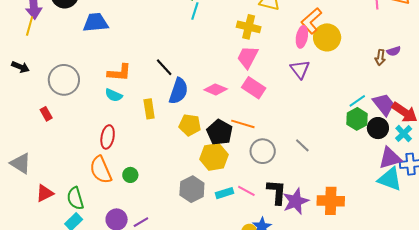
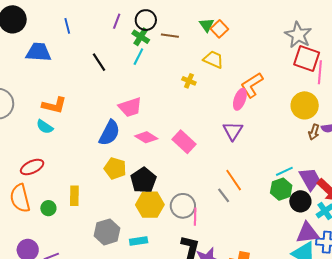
yellow cross: (249, 27) -> (189, 81), size x0.6
yellow circle: (327, 37) -> (305, 105), moved
pink trapezoid: (248, 57) -> (130, 107), moved, turned -145
black line: (164, 67) -> (99, 62), moved
yellow rectangle: (149, 109) -> (74, 196), moved
orange line: (243, 124) -> (234, 180), moved, turned 30
red ellipse: (108, 137) -> (32, 167), turned 45
gray line: (302, 145) -> (224, 195), moved
yellow hexagon: (214, 157) -> (150, 205), moved
pink line: (246, 191) -> (195, 217), moved, turned 54

